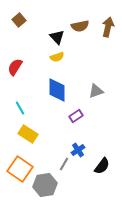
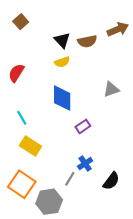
brown semicircle: (80, 26) -> (87, 41), moved
brown arrow: (108, 27) -> (118, 29), turned 54
gray triangle: (96, 91) -> (111, 89), moved

